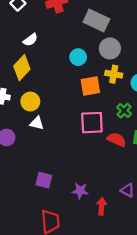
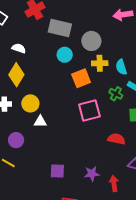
gray rectangle: (96, 21) -> (60, 28), moved
white semicircle: (30, 40) -> (19, 48), turned -112
red semicircle: (117, 140) -> (116, 139), moved

